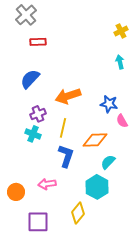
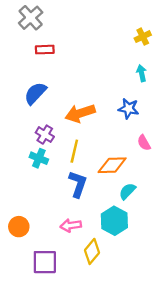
blue star: (109, 104) -> (129, 109), moved
purple cross: (38, 114) -> (45, 135), turned -35
pink arrow: (47, 184) -> (71, 225), moved

